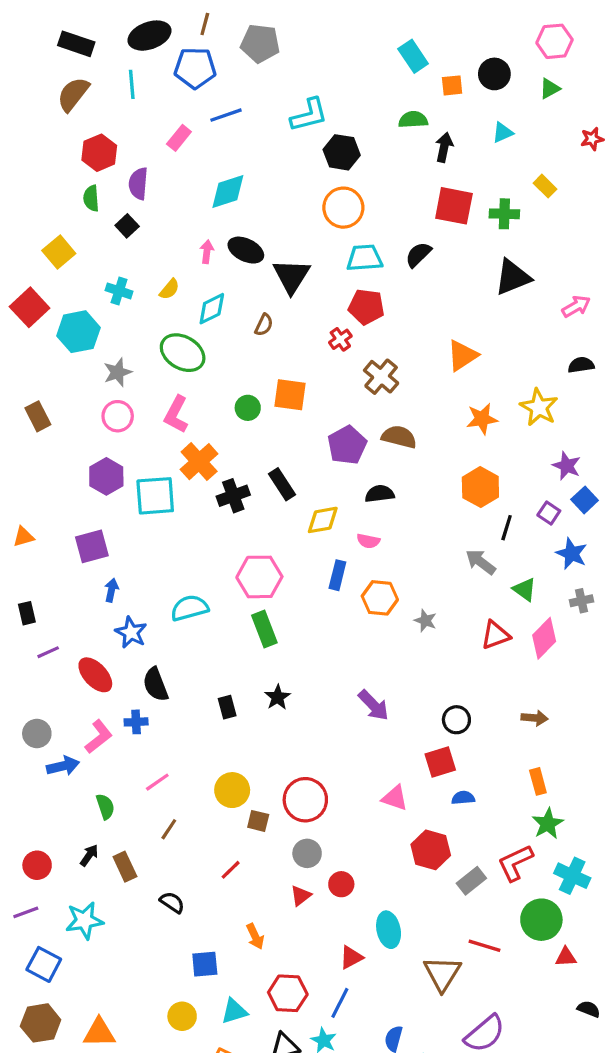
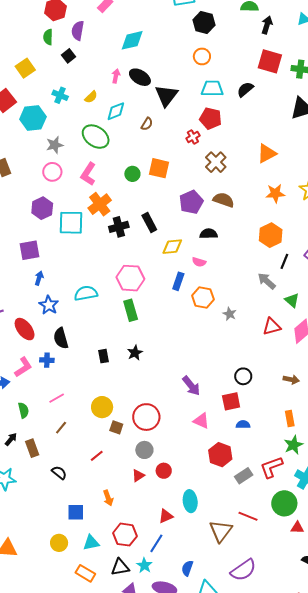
orange circle: (343, 208) -> (202, 56), size x0.7
purple arrow: (373, 705) -> (191, 386), moved

